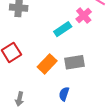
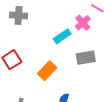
gray rectangle: (75, 62) -> (86, 58), moved

